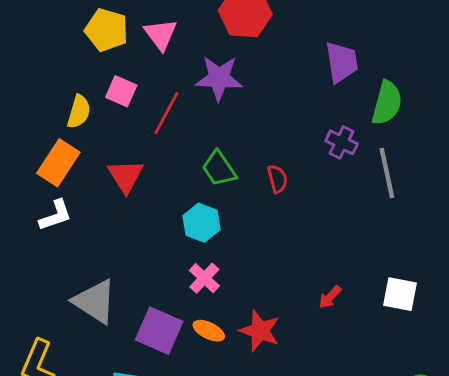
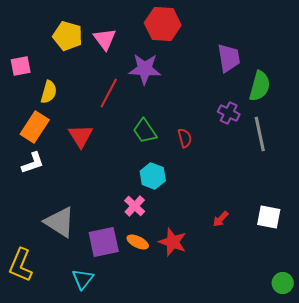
pink square: (121, 91) -> (21, 66), moved, turned -35
cyan hexagon: (201, 223) -> (153, 176), moved
purple square: (159, 331) -> (104, 242), turned -36

